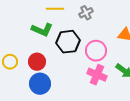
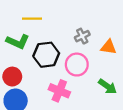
gray cross: (86, 13) -> (82, 36), moved
pink cross: (97, 75) -> (59, 91), moved

